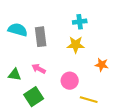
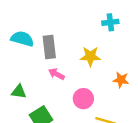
cyan cross: (80, 22) -> (110, 22), moved
pink arrow: (39, 69) -> (56, 74), moved

